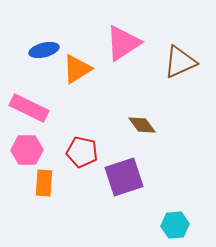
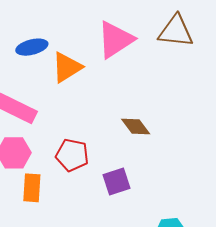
brown triangle: (180, 62) -> (176, 31), moved, turned 30
purple square: (124, 177) -> (117, 181), size x0.7

